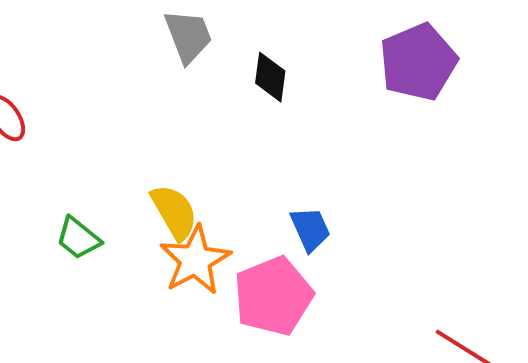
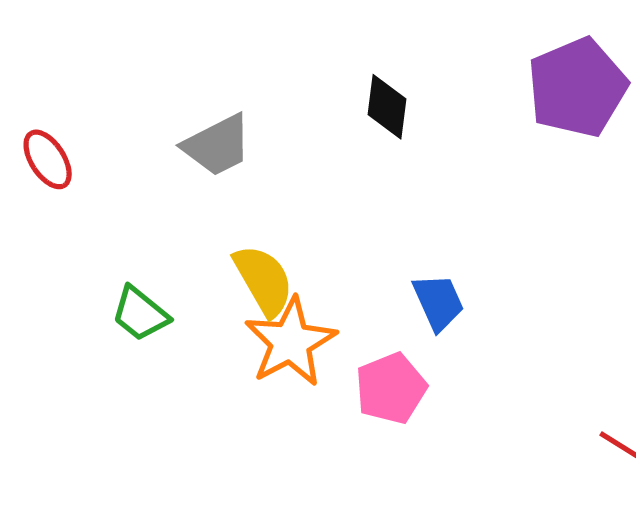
gray trapezoid: (188, 36) -> (217, 145), moved, turned 84
pink pentagon: (273, 296) -> (391, 388), size x0.7

